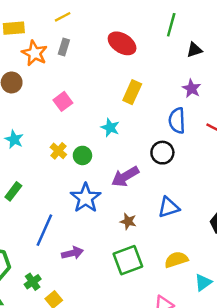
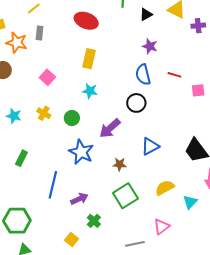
yellow rectangle: (132, 92) -> (89, 59), moved
yellow cross: (58, 151) -> (44, 113), moved
green cross: (33, 282) -> (94, 221), moved

